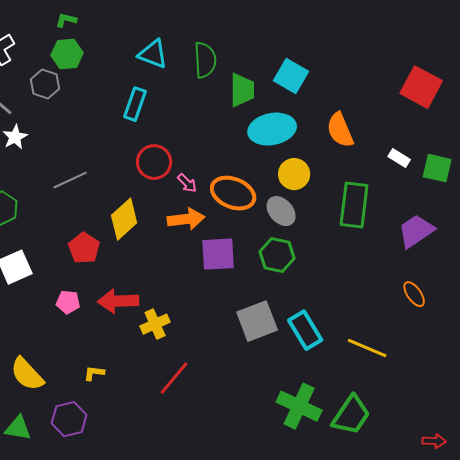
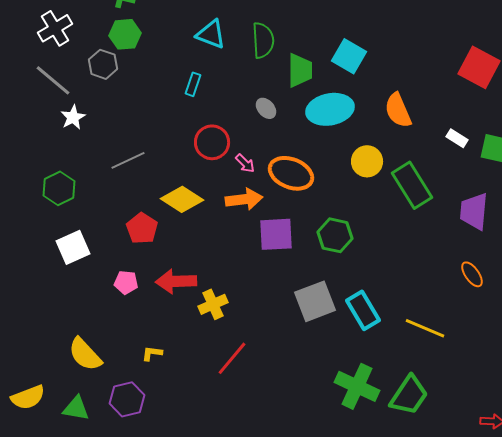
cyan rectangle: (135, 104) -> (193, 84), size x0.7
yellow circle: (294, 174) -> (367, 161), moved
green rectangle: (354, 205) -> (412, 185), turned -39
gray ellipse: (281, 211) -> (266, 108), moved, size x0.7
yellow diamond: (124, 219) -> (182, 199), turned 75
purple trapezoid: (416, 231) -> (474, 211), turned -51

